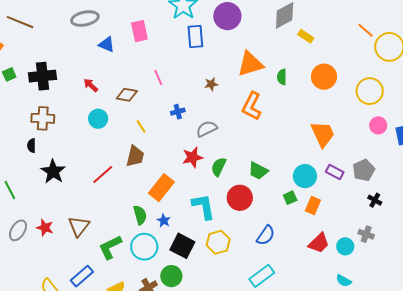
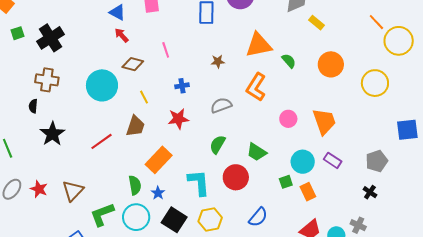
black cross: (43, 76) -> (51, 38), turned -32
green semicircle: (282, 77) -> (289, 61), turned 133
red arrow: (91, 85) -> (122, 35), moved
cyan circle: (98, 119) -> (102, 85), size x1.6
pink circle: (378, 125) -> (288, 119), moved
gray semicircle: (207, 129) -> (221, 105), moved
red star: (192, 157) -> (178, 119), moved
gray pentagon: (364, 170) -> (377, 161), moved
orange rectangle: (313, 205) -> (308, 192), turned -54

